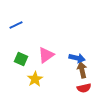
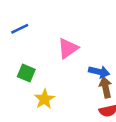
pink triangle: (46, 55) -> (68, 48), moved

